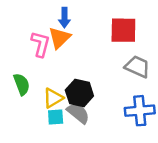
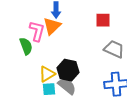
red square: (123, 30) -> (103, 20), size x0.7
green semicircle: (22, 84) -> (26, 46), moved

